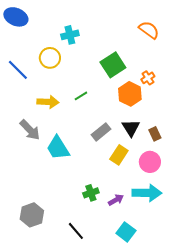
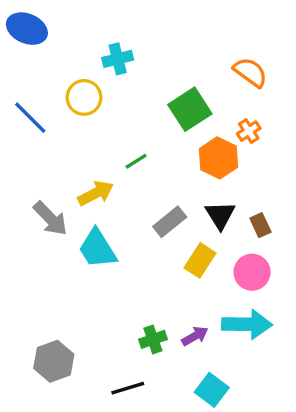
orange semicircle: (149, 30) -> (250, 72), moved
yellow arrow: (48, 102) -> (96, 193), moved, turned -30
green cross: (91, 193) -> (153, 339), moved
black line: (76, 231) -> (128, 388), turned -66

